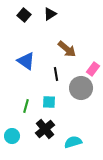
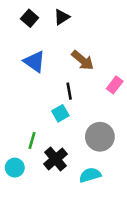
blue triangle: (26, 61) -> (35, 61), moved
gray circle: (81, 88) -> (100, 137), moved
cyan square: (49, 102) -> (60, 113), moved, turned -32
green line: (26, 106) -> (32, 140), moved

